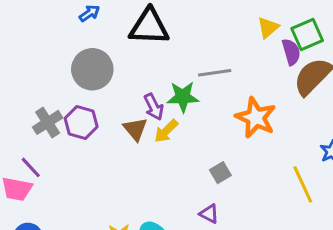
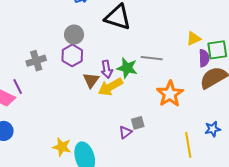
gray circle: (92, 69) -> (74, 35), size x0.7
purple hexagon: (81, 123) -> (72, 55), moved
yellow arrow: (166, 131) -> (110, 87), size x1.4
purple triangle: (209, 214) -> (125, 132), moved, turned 40

